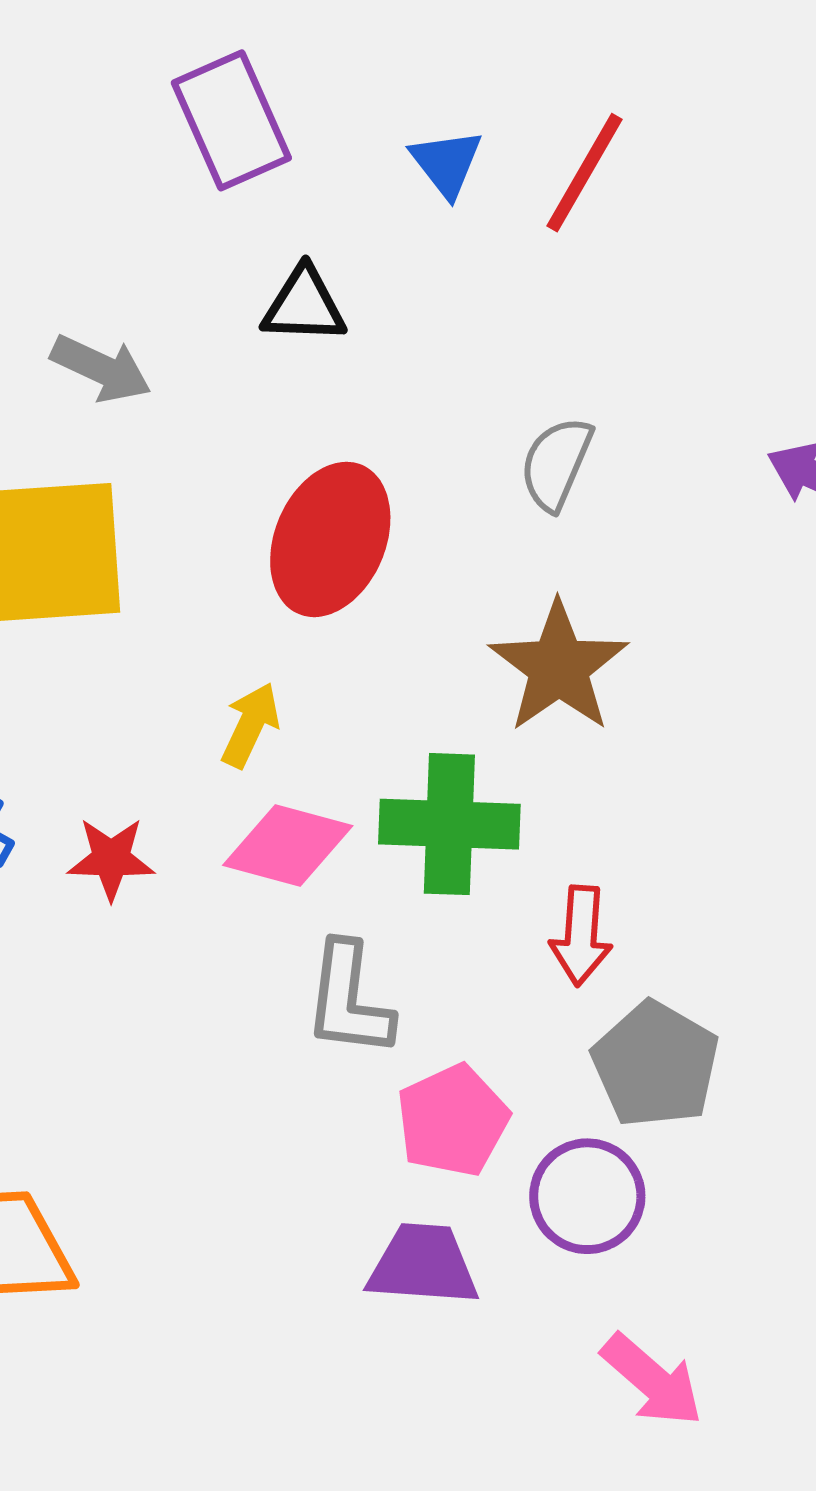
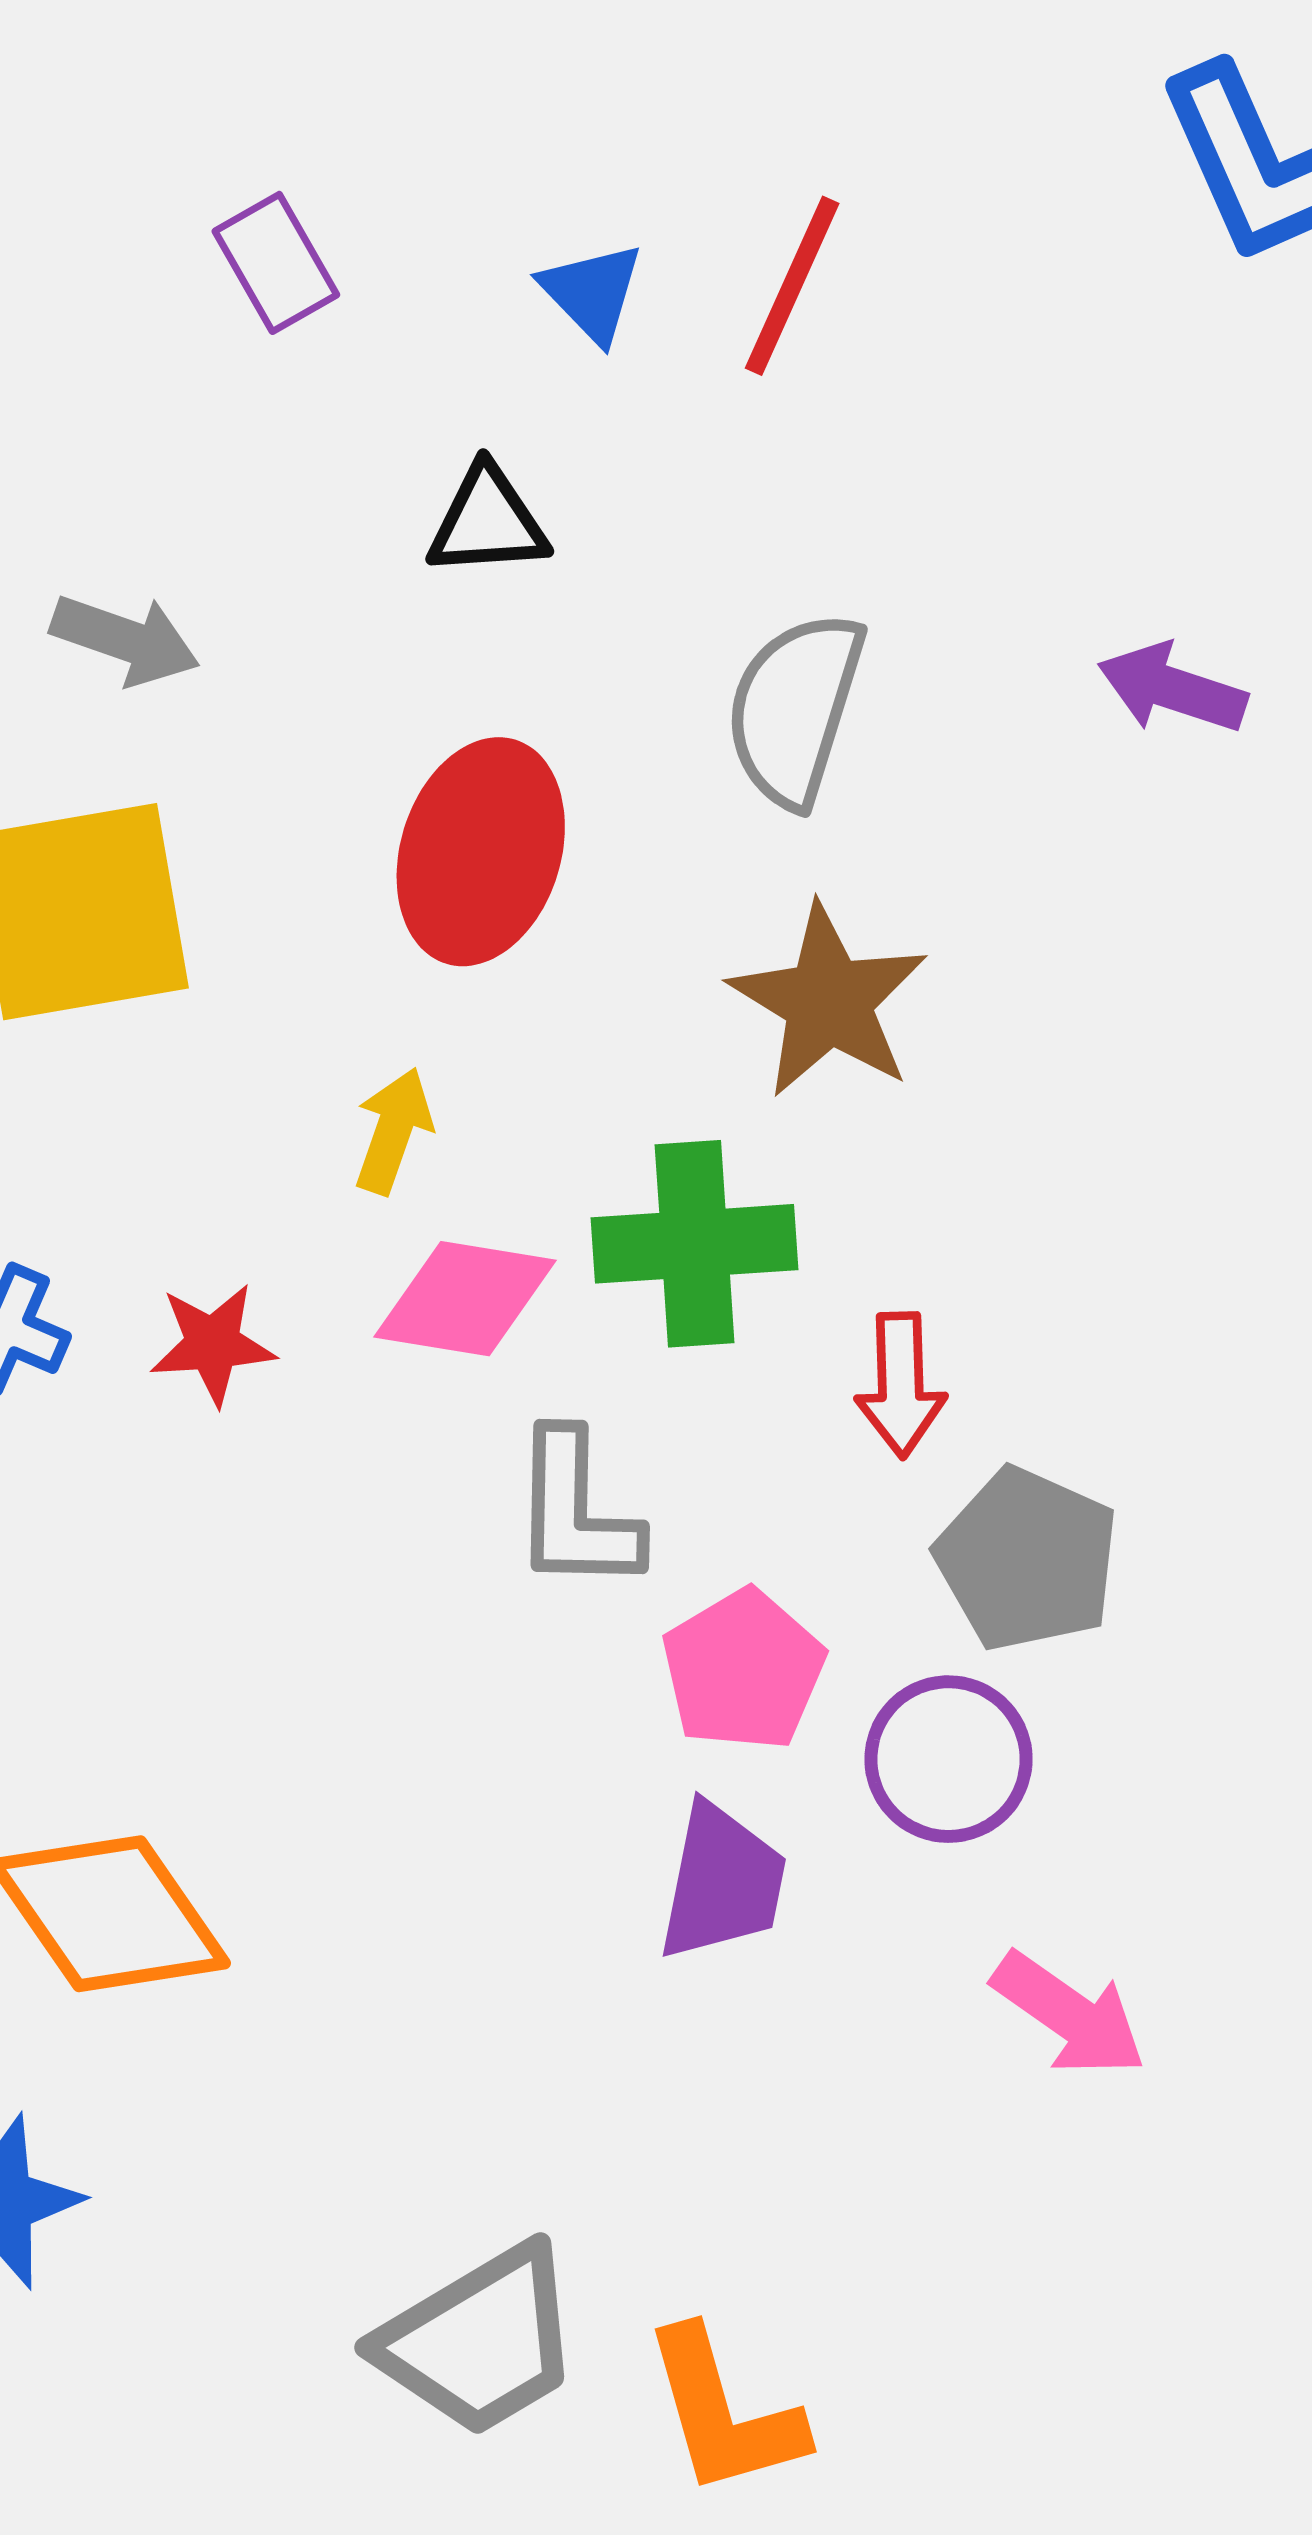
purple rectangle: (231, 120) -> (276, 263), size x0.7
black triangle: (304, 305) -> (488, 522), moved
gray semicircle: (556, 464) -> (795, 709), size x1.4
purple trapezoid: (423, 1265) -> (722, 1882), turned 103

